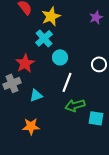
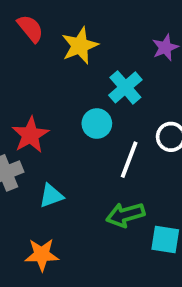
cyan cross: (44, 38) -> (125, 87), moved
white line: (67, 82) -> (129, 160), moved

